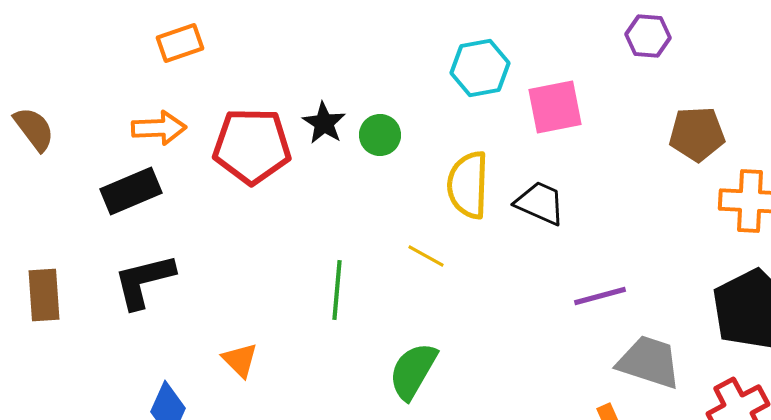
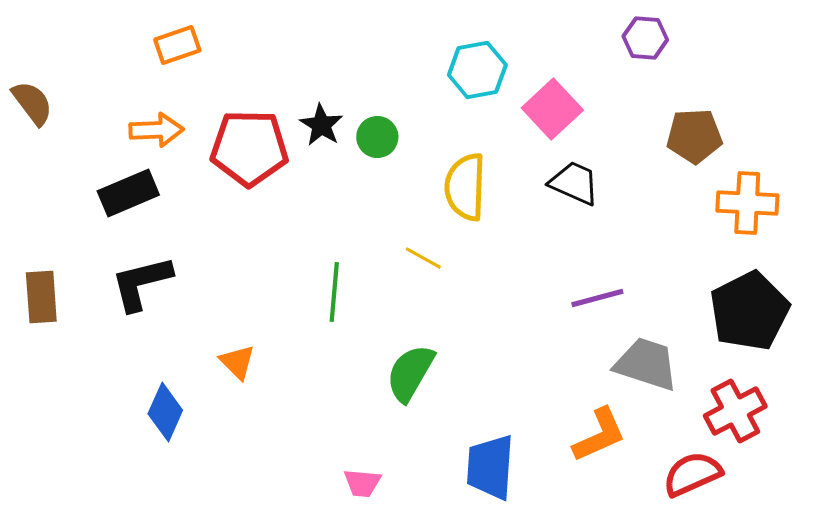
pink square: (555, 107) -> (552, 109), turned -32
brown semicircle: (34, 129) -> (32, 103), moved
black trapezoid: (540, 203) -> (574, 183), moved

